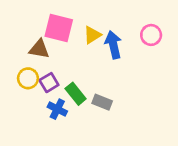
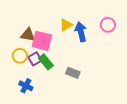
pink square: (59, 28) -> (42, 41), moved
green rectangle: (76, 94) -> (46, 62), moved
blue cross: (57, 109) -> (26, 86), moved

